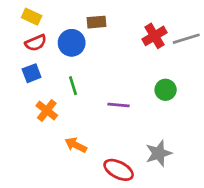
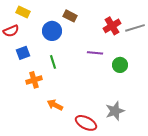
brown rectangle: (96, 22) -> (70, 16), turned 32
red semicircle: (36, 43) -> (11, 31), moved
purple line: (119, 105) -> (95, 53), moved
orange cross: (47, 110) -> (34, 80), turned 35

